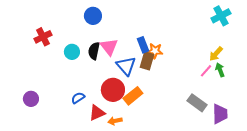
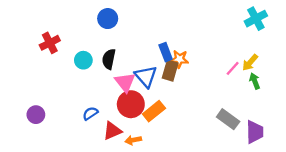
pink triangle: (109, 47) -> (125, 82), moved
pink line: (206, 71) -> (233, 68), moved

